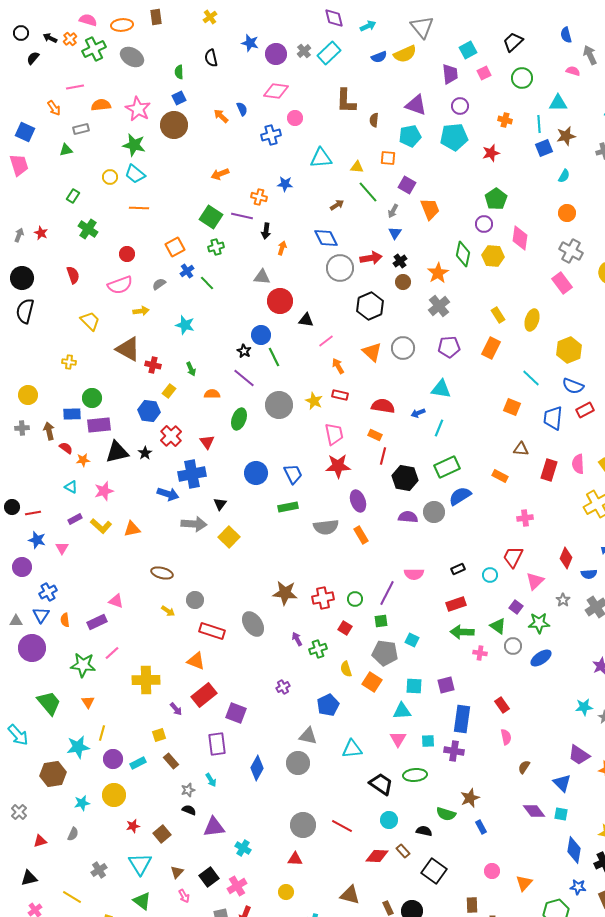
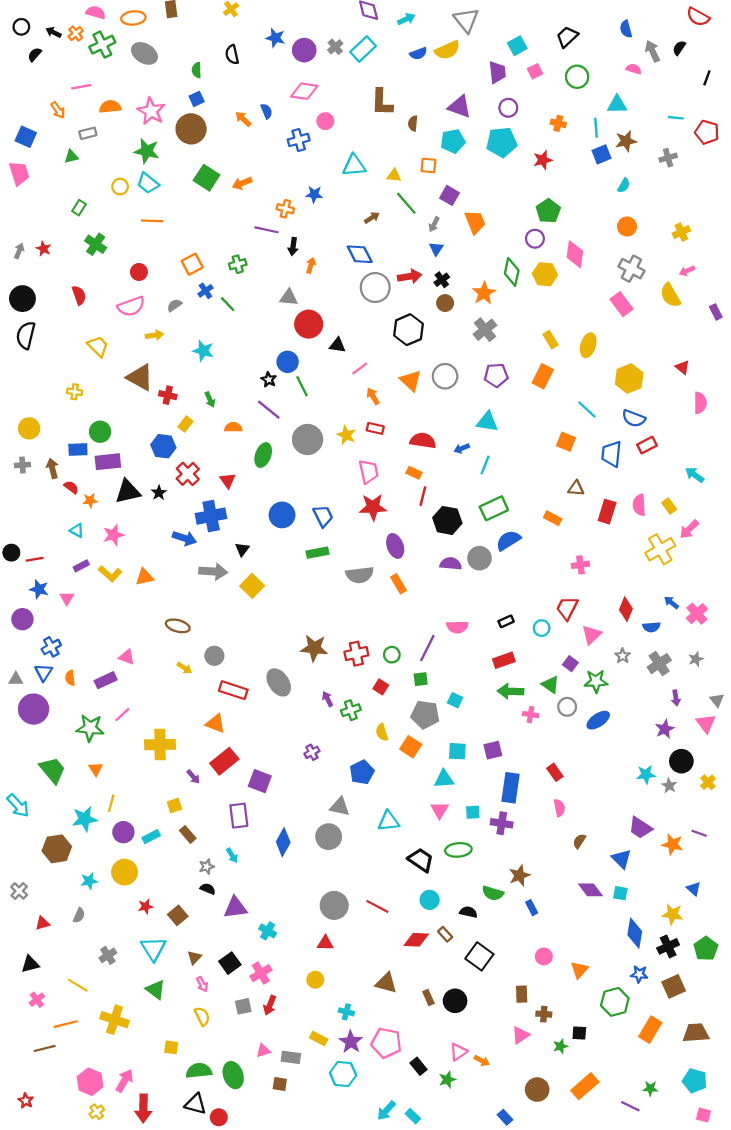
green square: (211, 217) -> (207, 178), moved

